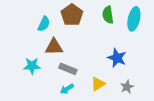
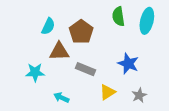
brown pentagon: (72, 15) -> (81, 32), moved
gray rectangle: (68, 69) -> (85, 69), moved
cyan arrow: (67, 89) -> (61, 98), moved, turned 56

